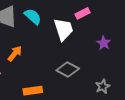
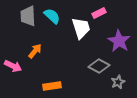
purple star: (104, 43) -> (119, 41), size x1.6
gray diamond: (68, 69) -> (99, 66), moved

